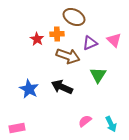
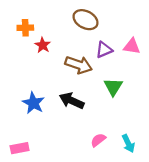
orange cross: (57, 34) -> (25, 28), moved
pink triangle: (114, 40) -> (132, 46), turned -35

